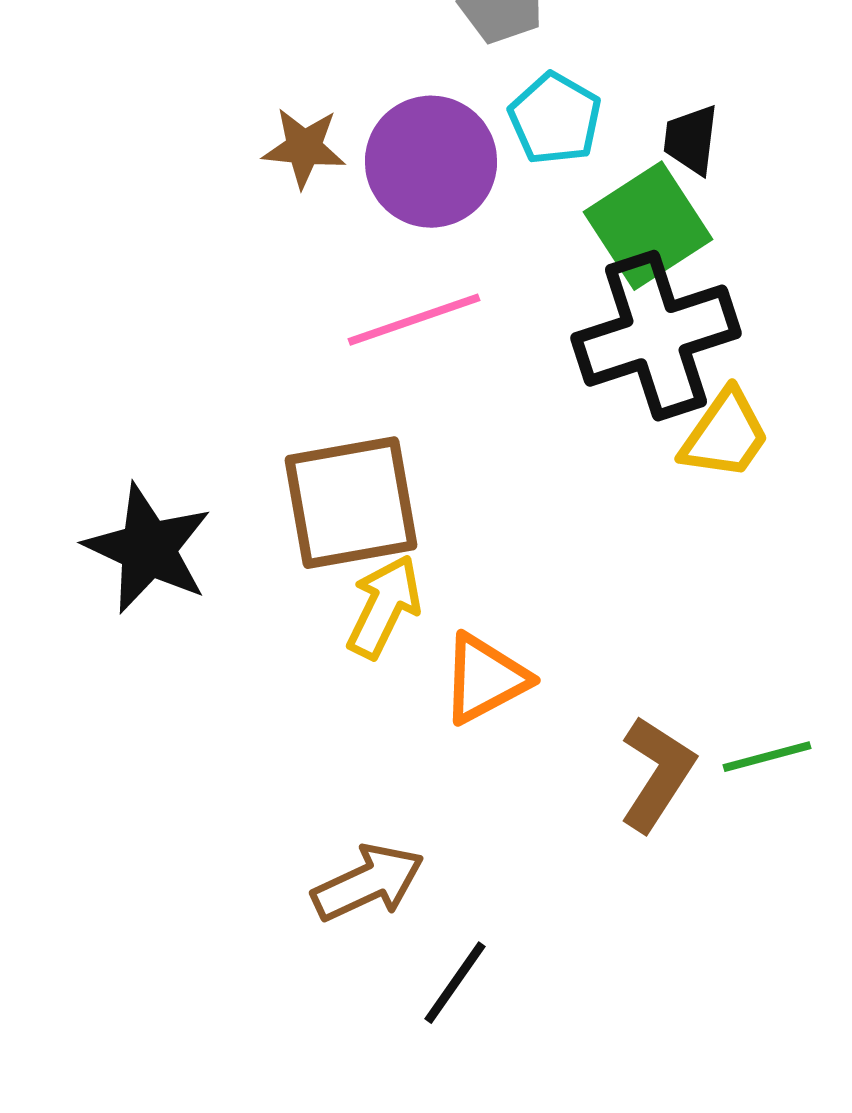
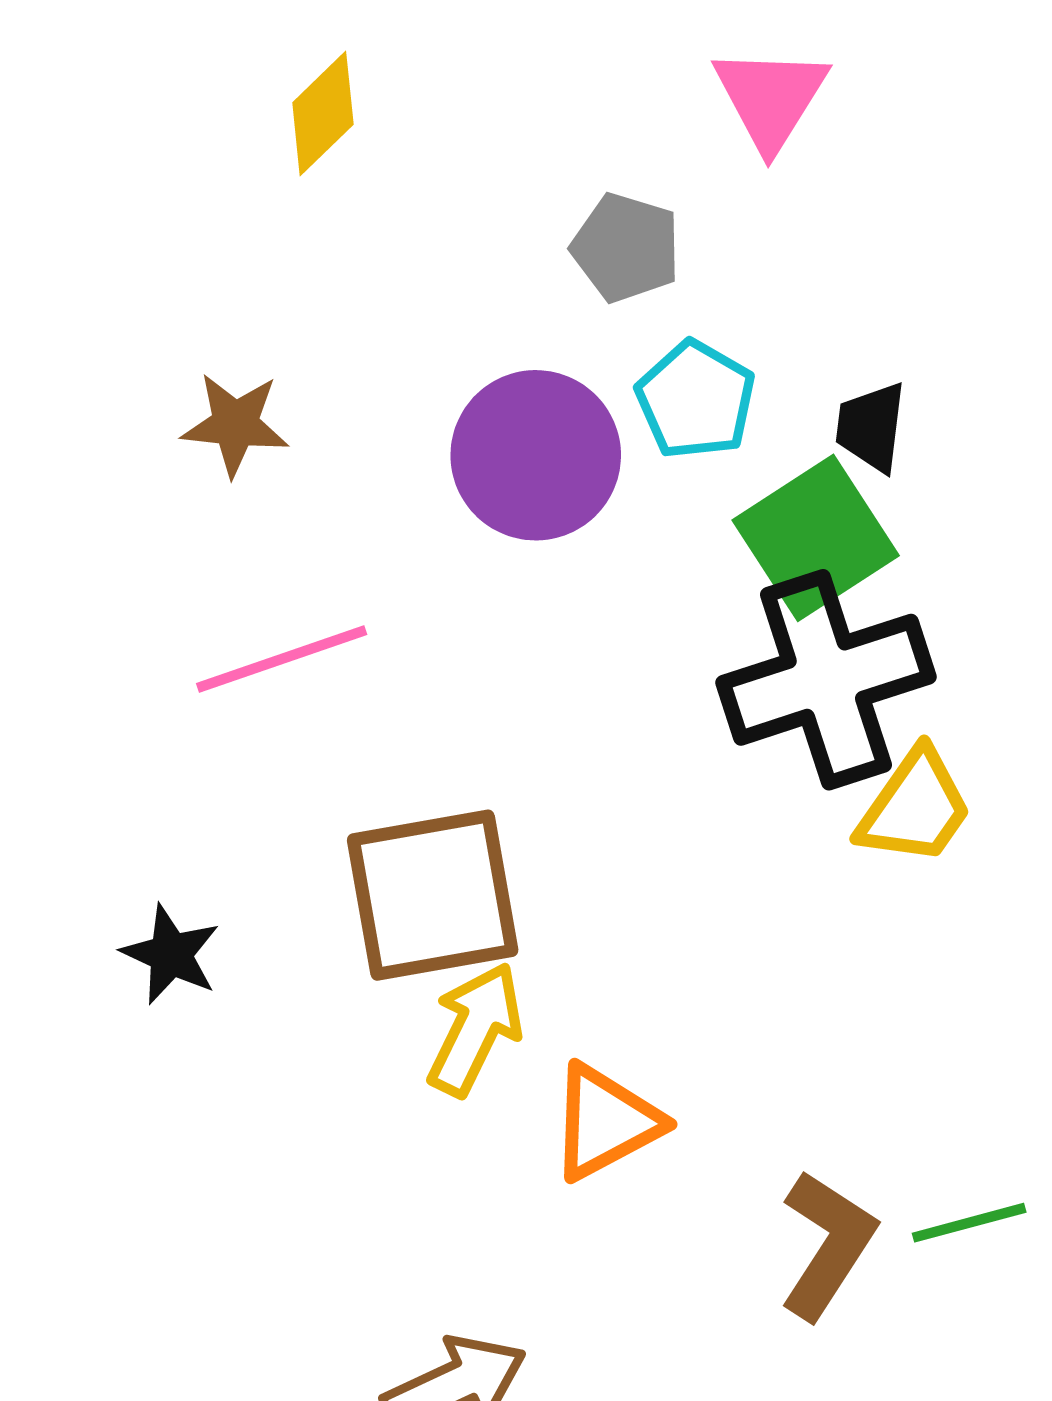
brown star: (304, 148) -> (235, 424), moved
pink line: (414, 320) -> (282, 659), moved
black star: (148, 549) -> (171, 954), size x0.6

